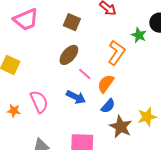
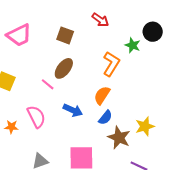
pink line: (85, 74) -> (48, 84), moved

